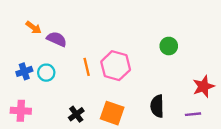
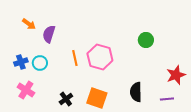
purple semicircle: (57, 39) -> (49, 34), turned -96
pink cross: (21, 111) -> (26, 90), moved, turned 30

